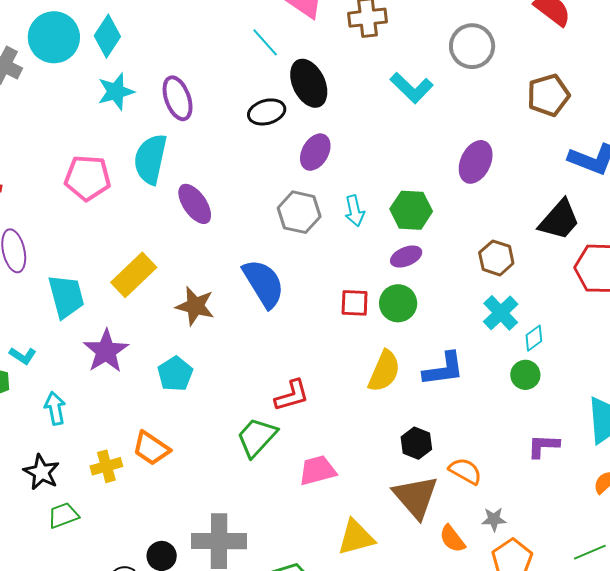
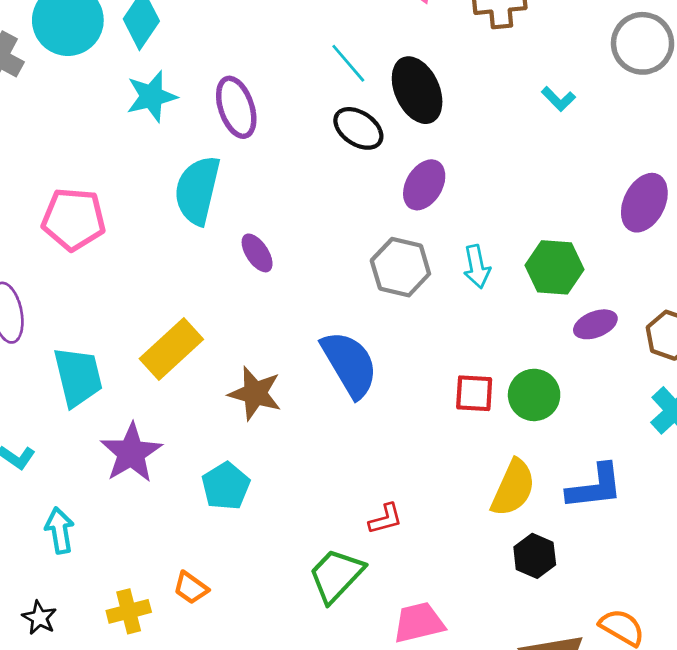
cyan line: (265, 42) -> (348, 63), moved
cyan L-shape: (412, 88) -> (558, 99), size x0.6
black ellipse: (267, 112) -> (358, 128), turned 48
pink pentagon: (88, 178) -> (74, 219), moved
purple ellipse: (195, 204) -> (257, 253), size x0.7
purple ellipse: (406, 257) -> (595, 324), moved
red L-shape: (292, 395) -> (385, 519), size x0.7
black hexagon: (416, 443) -> (535, 556), moved
orange trapezoid: (151, 448) -> (191, 588), size x0.7
black star: (42, 472) -> (39, 618), size x0.7

